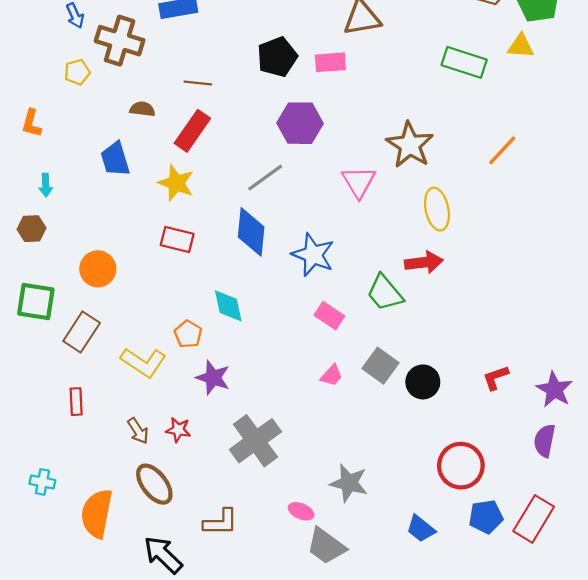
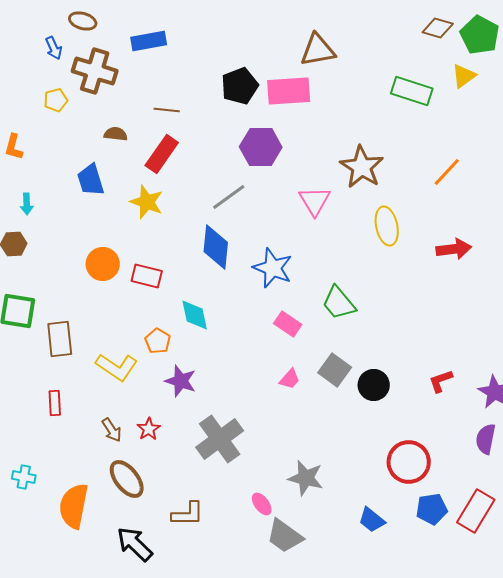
yellow triangle: (521, 46) -> (464, 76), turned -40
pink rectangle: (330, 62) -> (289, 91), size x1.5
red rectangle: (177, 240) -> (147, 276), moved
red arrow: (424, 262) -> (454, 249), moved
orange circle: (98, 269) -> (103, 264), moved
brown rectangle: (82, 332) -> (60, 339), turned -39
red star: (178, 430) -> (149, 429), turned 30
pink ellipse: (301, 511) -> (262, 504), turned 30

